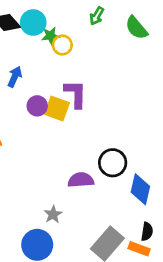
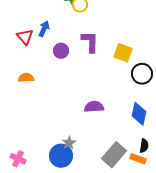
yellow square: (57, 109) -> (123, 53), moved
black circle: (113, 163) -> (142, 74), moved
gray star: (53, 214) -> (69, 143), moved

